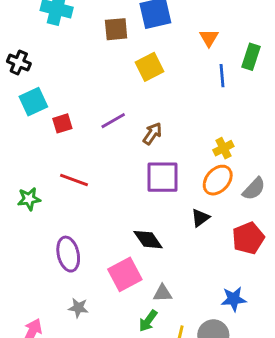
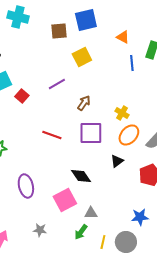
orange triangle: (209, 38) -> (123, 37), turned -32
purple line: (113, 121) -> (57, 84), moved
red square: (62, 123) -> (22, 96), turned -32
yellow cross: (223, 148) -> (122, 113), moved, turned -32
red line: (74, 180) -> (52, 135), moved
gray star: (78, 308) -> (40, 230), moved

